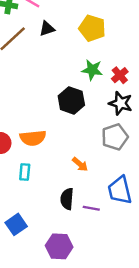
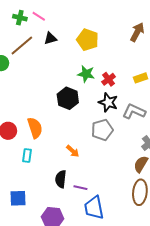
orange semicircle: (33, 138) -> (35, 128), turned -105
blue trapezoid: (120, 190) -> (94, 208), moved
blue square: (16, 224) -> (18, 198), turned 30

